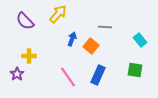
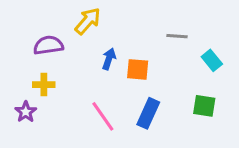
purple semicircle: (25, 21) -> (48, 45), moved, turned 126
gray line: (105, 27) -> (177, 36), moved
orange square: (91, 46) -> (138, 69), turned -35

